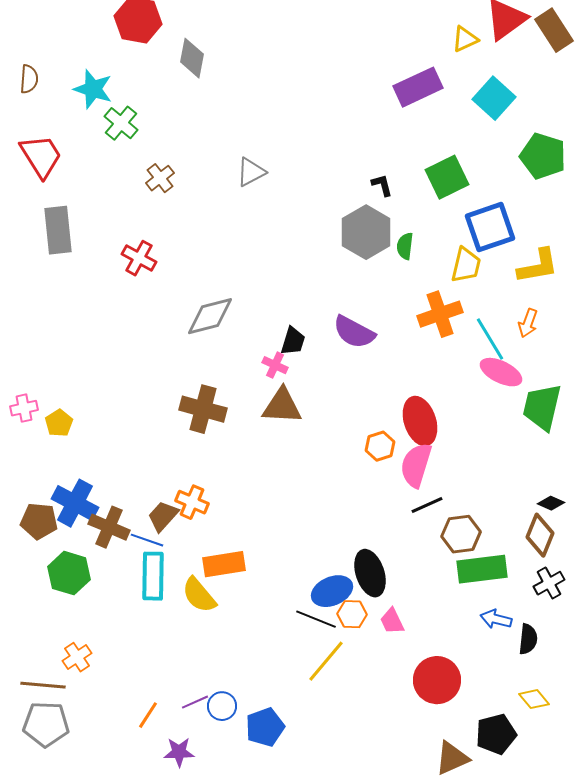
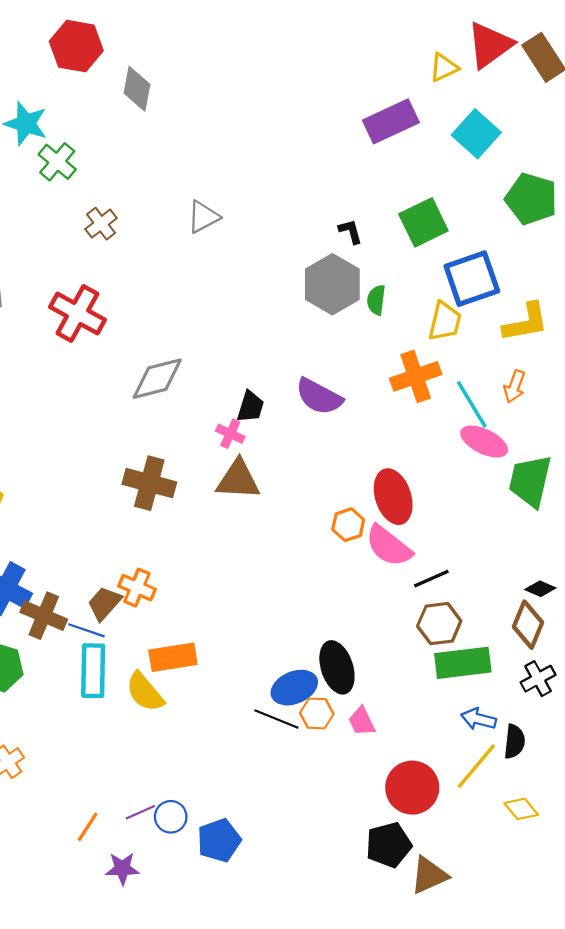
red cross: (139, 258) -> (77, 313), size x1.4
pink semicircle: (416, 465) -> (389, 546), turned -69
black line: (427, 505) -> (431, 579), moved
yellow line: (326, 661) -> (476, 766), moved
black pentagon: (496, 734) -> (389, 845), moved

